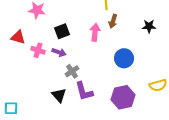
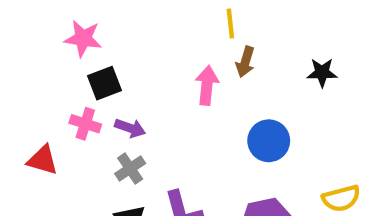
black square: (62, 31) -> (105, 83), moved
red triangle: (18, 37) -> (43, 160), moved
gray cross: (72, 71) -> (130, 168), moved

